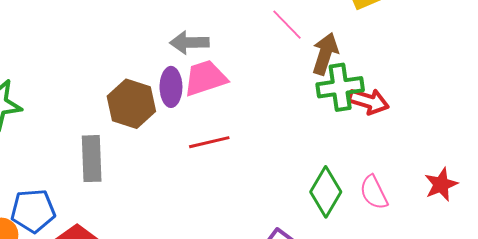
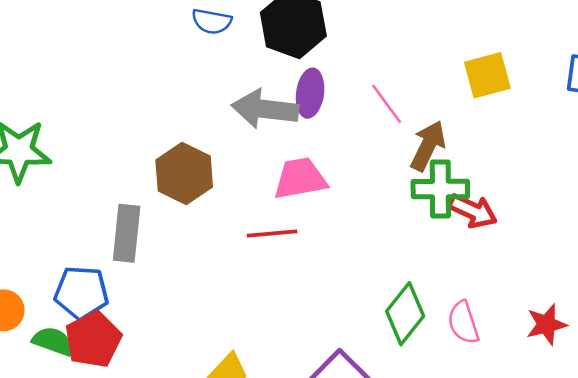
gray arrow: (189, 43) -> (265, 109), size x1.4
pink trapezoid: (205, 78) -> (300, 179), moved
purple ellipse: (171, 87) -> (310, 93), moved
blue pentagon: (33, 211) -> (81, 293), moved

